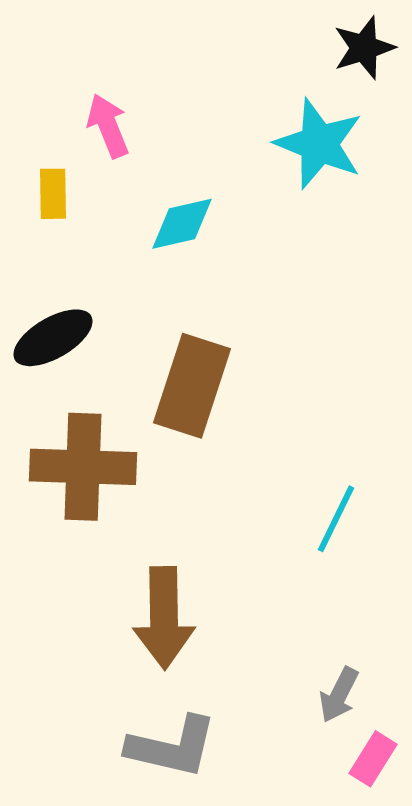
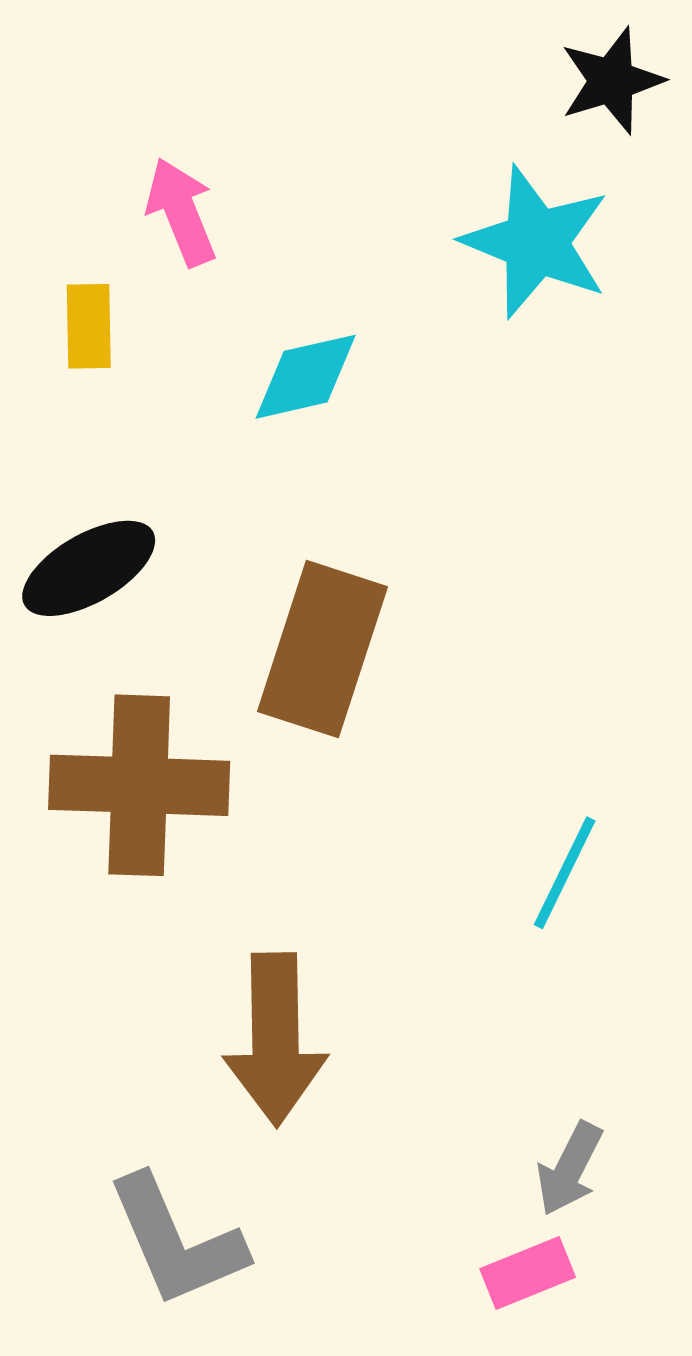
gray L-shape: (172, 747) -> (176, 1241), moved, turned 54
pink rectangle: (373, 759) -> (528, 1273), moved, turned 36

